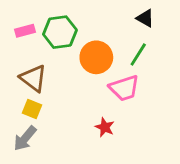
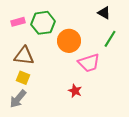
green line: (138, 55) -> (110, 39), moved
brown triangle: (33, 78) -> (24, 56), turned -30

